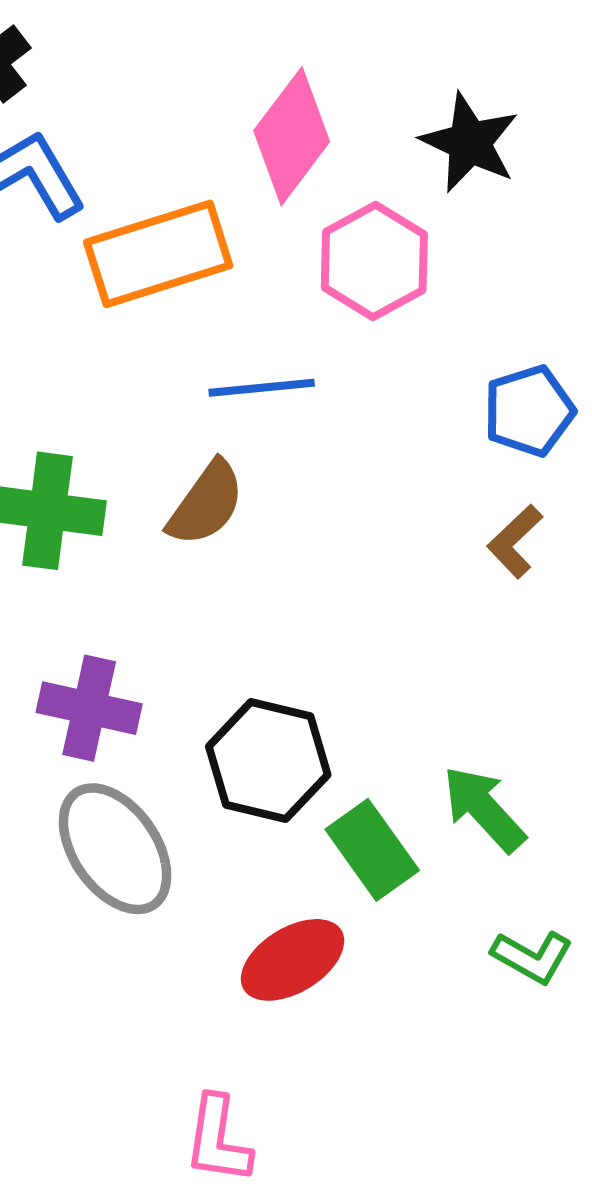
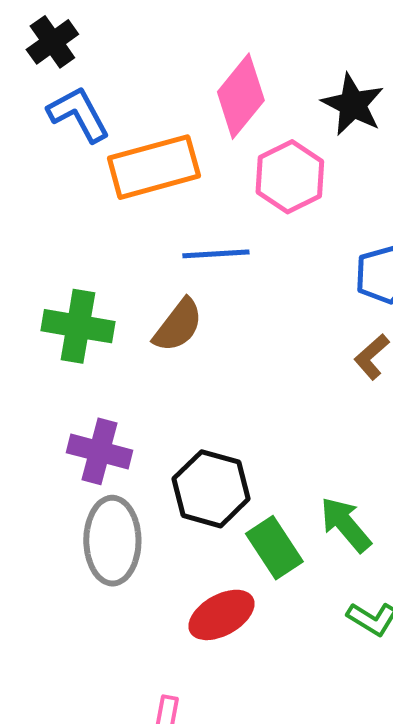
gray ellipse: (115, 849) -> (112, 541), turned 32

